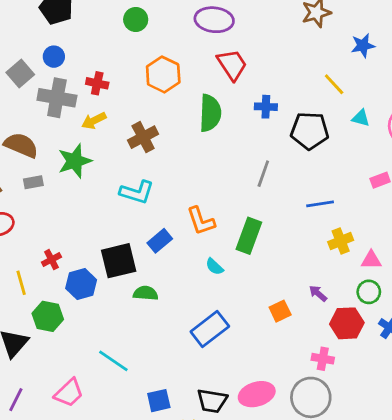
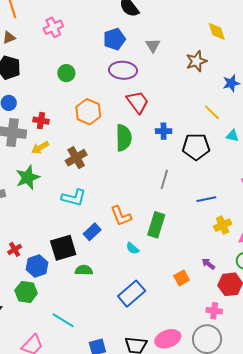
green hexagon: (48, 316) -> (26, 292), moved

